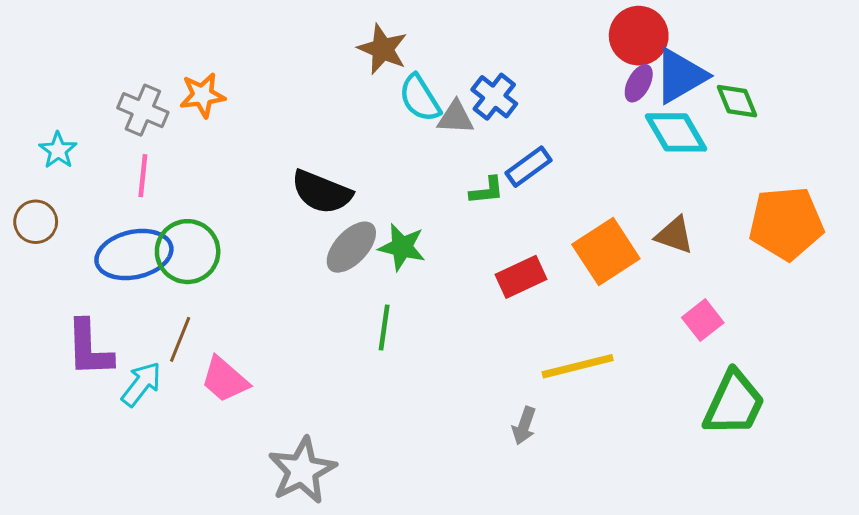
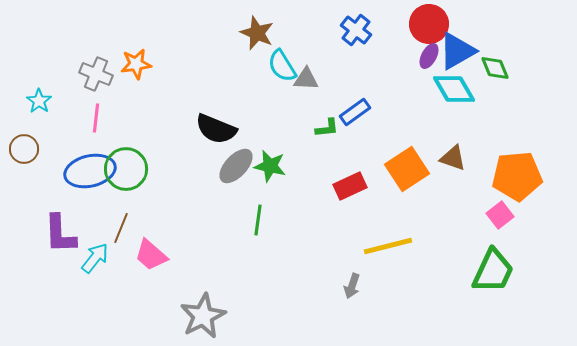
blue cross: (494, 97) -> (356, 30), moved
orange pentagon: (786, 223) -> (517, 176), moved
pink square: (703, 320) -> (500, 215), moved

